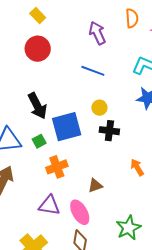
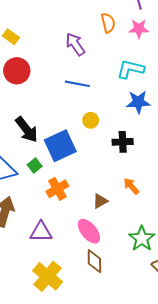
black cross: (109, 131) -> (123, 142), moved
orange arrow: (137, 167) -> (131, 186), moved
purple triangle: (49, 205) -> (41, 232), moved

